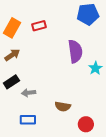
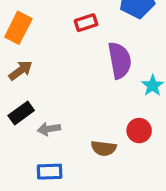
red rectangle: (39, 26) -> (86, 23), moved
red circle: (86, 124) -> (139, 131), moved

